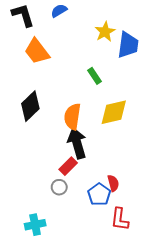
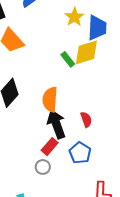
yellow diamond: (114, 112) -> (86, 52), moved
red semicircle: (113, 183) -> (86, 119), moved
blue pentagon: (99, 194) -> (80, 153), moved

